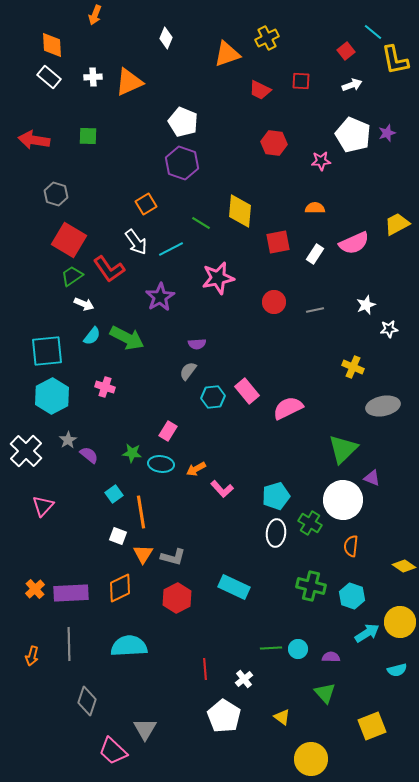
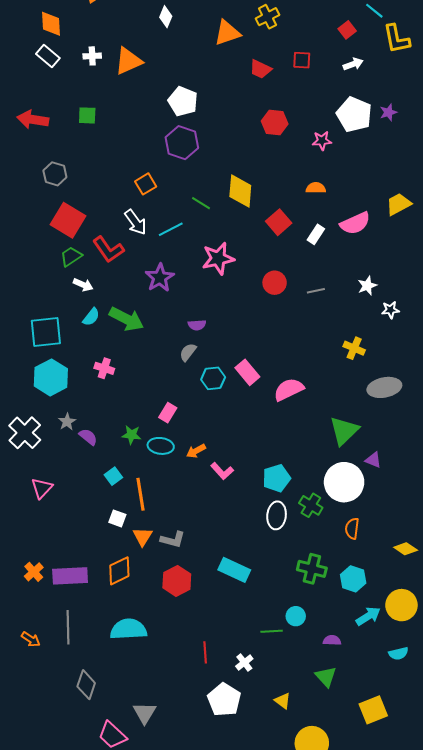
red square: (278, 242) -> (279, 222), turned -30
cyan circle: (298, 649) -> (296, 616), moved
orange arrow: (32, 656) -> (31, 639), turned -72

